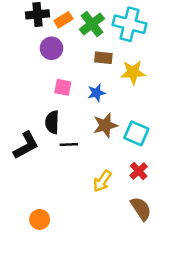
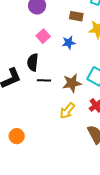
pink square: (63, 87) -> (43, 36), turned 32
brown star: (105, 125) -> (72, 83), moved

